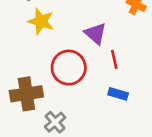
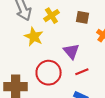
red line: (114, 59) -> (82, 72), turned 72

